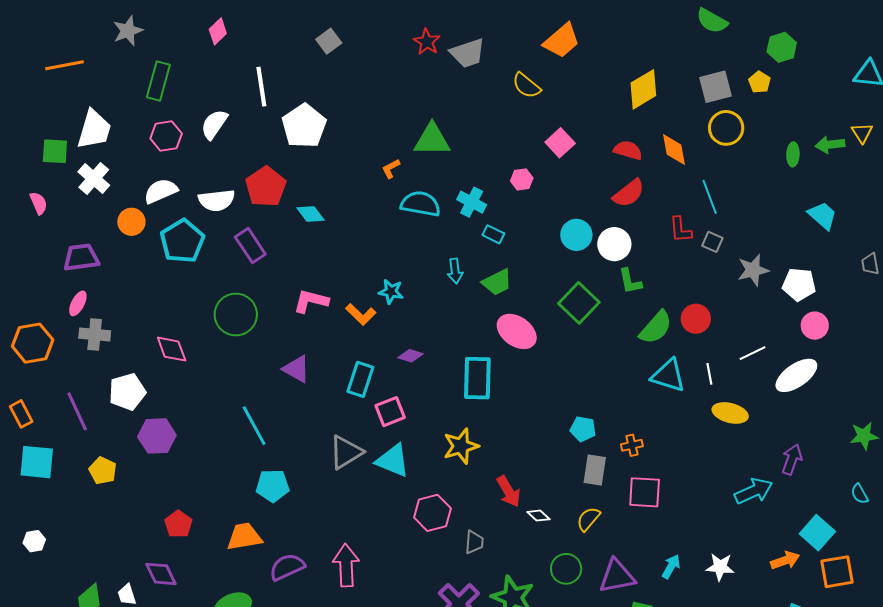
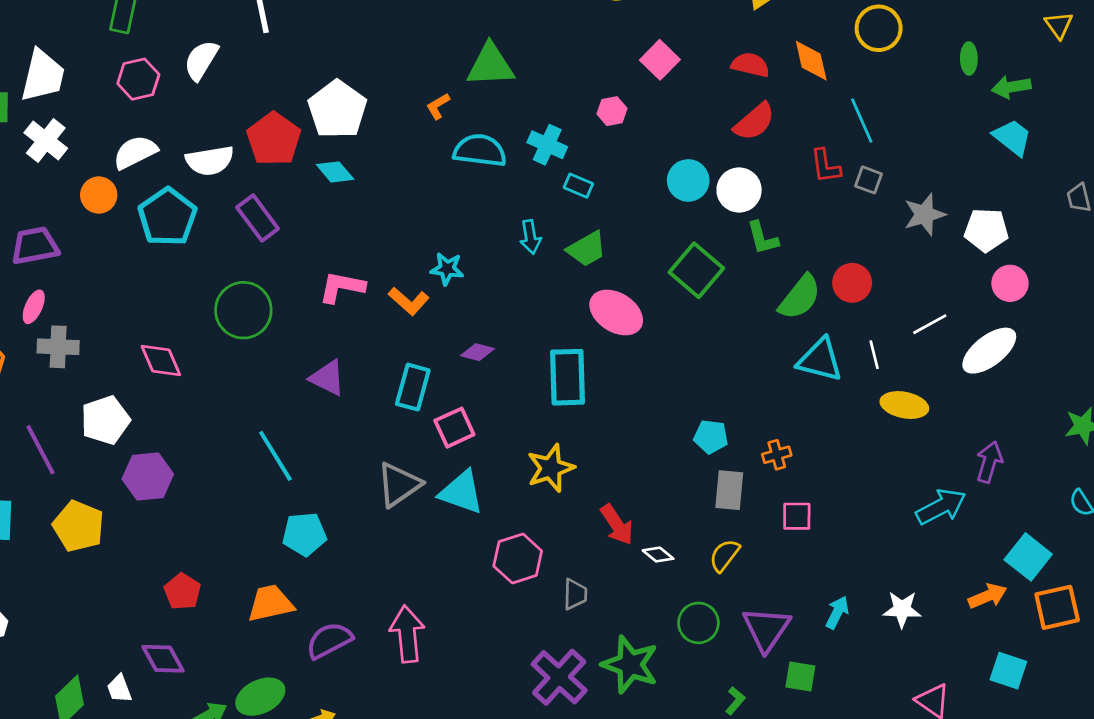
white pentagon: (304, 126) -> (337, 109), moved
green arrow: (830, 145) -> (1011, 87), moved
yellow pentagon: (103, 471) -> (79, 526), size x1.4
pink square: (645, 492) -> (797, 516), size x0.7
purple triangle: (617, 576) -> (766, 629), turned -42

